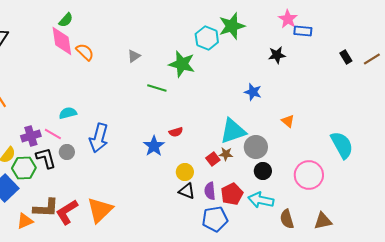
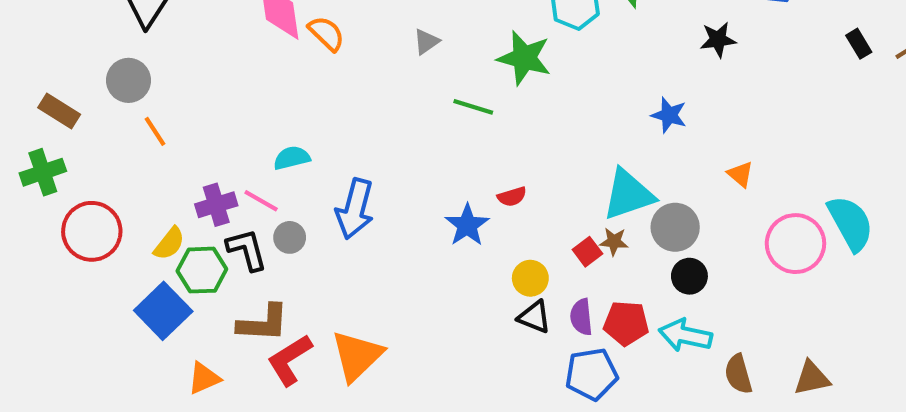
pink circle: (309, 175) -> (795, 244), moved
red pentagon: (232, 194) -> (626, 323), turned 30
brown L-shape: (46, 208) -> (263, 323), moved

